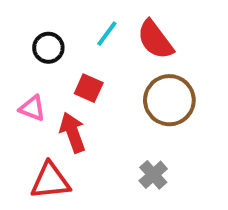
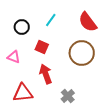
red semicircle: (155, 40) -> (88, 22), moved
red arrow: (73, 132) -> (46, 74), moved
gray cross: (153, 175) -> (68, 96), moved

